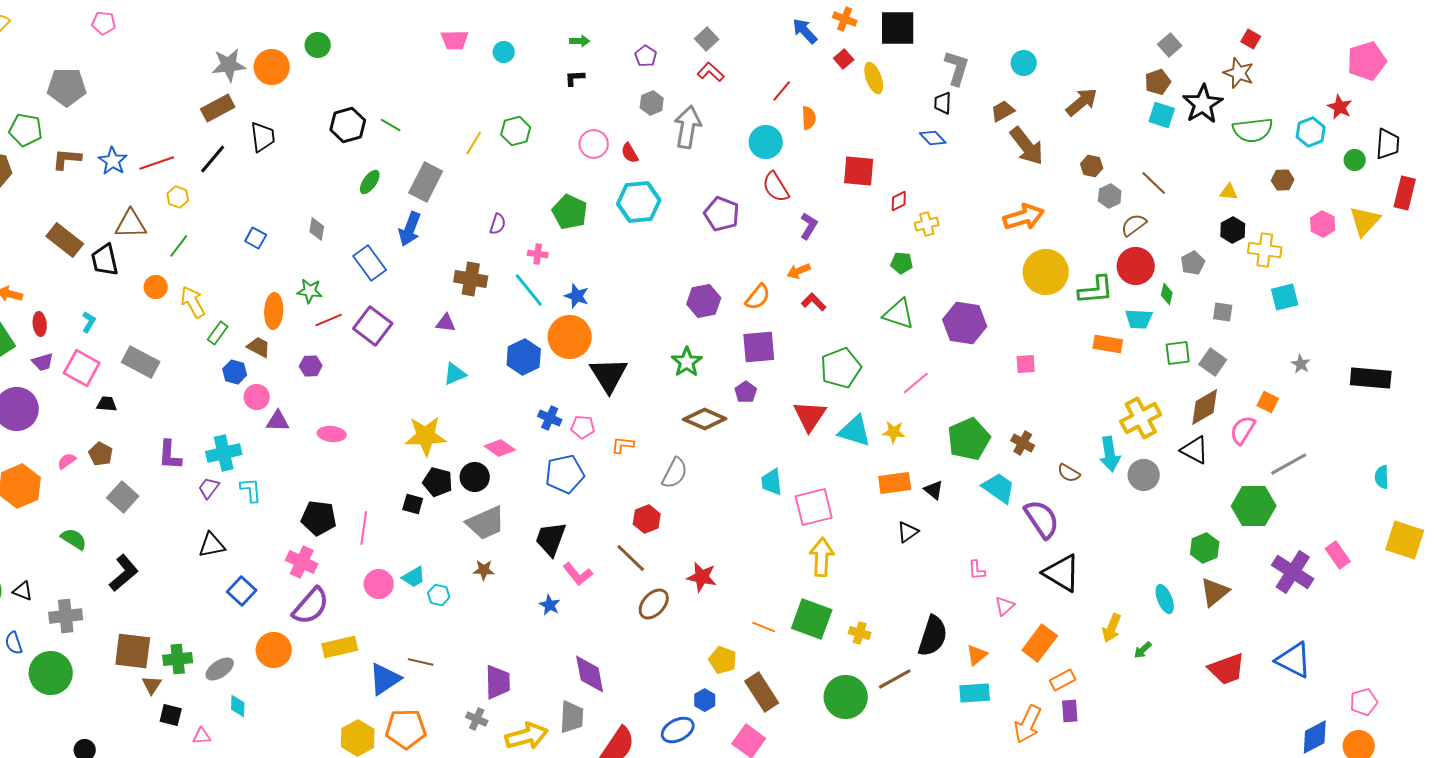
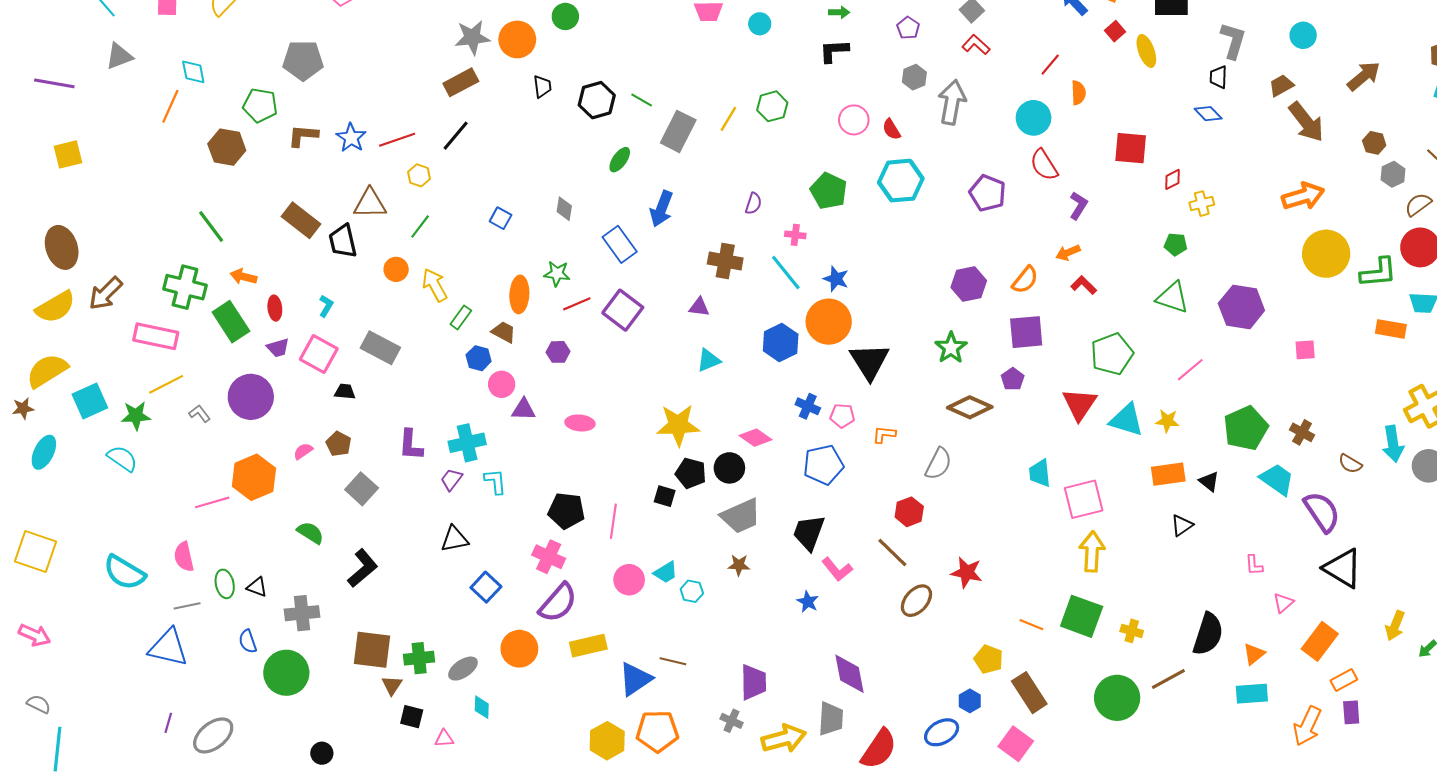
black L-shape: (575, 78) -> (834, 51), size x1.4
black trapezoid: (263, 137) -> (542, 86), moved, size x0.7
gray rectangle: (426, 182) -> (678, 131), moved

